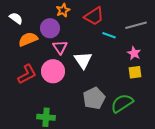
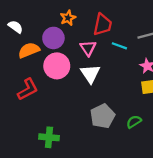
red trapezoid: (94, 16) -> (103, 25), turned -45
pink triangle: (60, 47) -> (88, 48), moved
pink circle: (53, 71) -> (57, 66), moved
green semicircle: (122, 103) -> (134, 122), size x0.6

